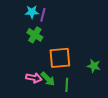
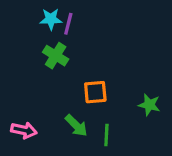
orange square: (60, 58) -> (95, 92), size x0.7
pink arrow: (34, 78) -> (24, 130), moved

